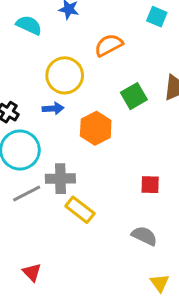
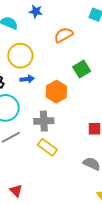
yellow circle: (65, 75) -> (20, 56), moved
gray cross: (60, 179) -> (44, 121), moved

